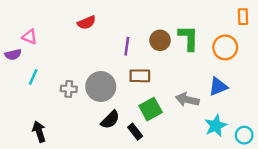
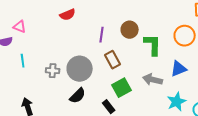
green L-shape: (188, 38) -> (153, 45), moved
brown rectangle: (140, 76) -> (113, 60), turned 60
cyan line: (33, 77) -> (23, 61), turned -32
black semicircle: (110, 120) -> (78, 96), moved

